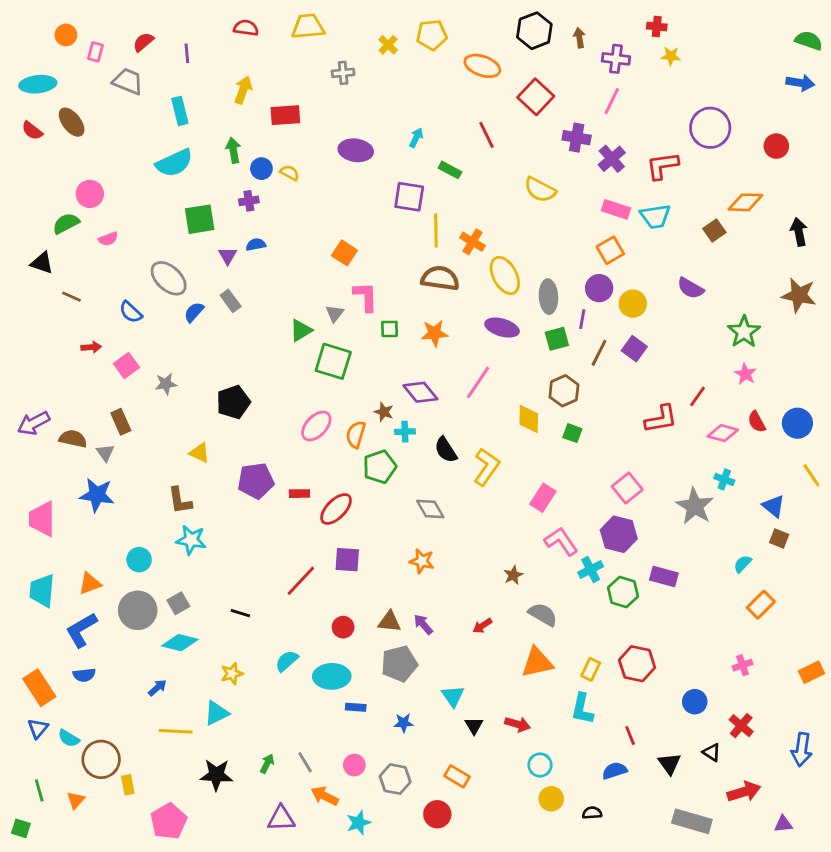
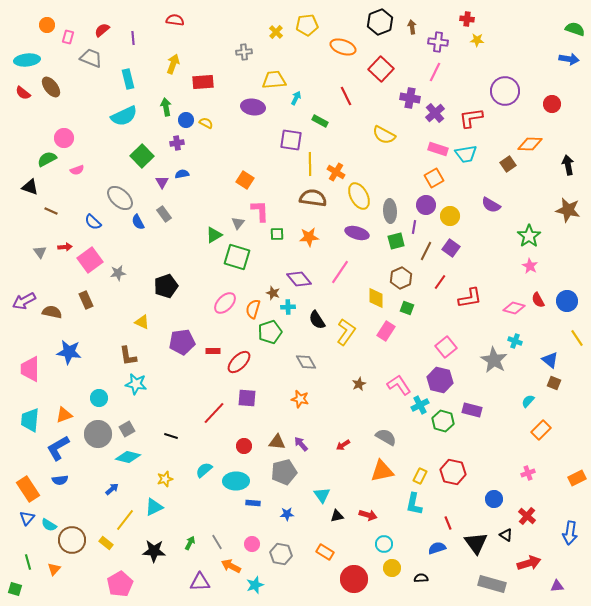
yellow trapezoid: (308, 26) -> (274, 80), moved
green square: (200, 219) -> (142, 156), turned -35
blue semicircle: (194, 312) -> (138, 222), turned -70
pink square: (126, 366) -> (90, 260), size x1.4
red line: (698, 396) -> (440, 282), moved
gray triangle: (105, 453) -> (40, 252), moved
pink rectangle: (543, 498) -> (386, 331), moved
brown star: (513, 575) -> (359, 384), moved
black triangle: (474, 726) -> (337, 516), turned 48
yellow line: (176, 731) -> (125, 520), turned -55
black triangle: (669, 764) -> (476, 543), size x1.4
yellow rectangle: (128, 785) -> (106, 543), moved, turned -40
red circle: (437, 814) -> (354, 579), moved, size x1.4

